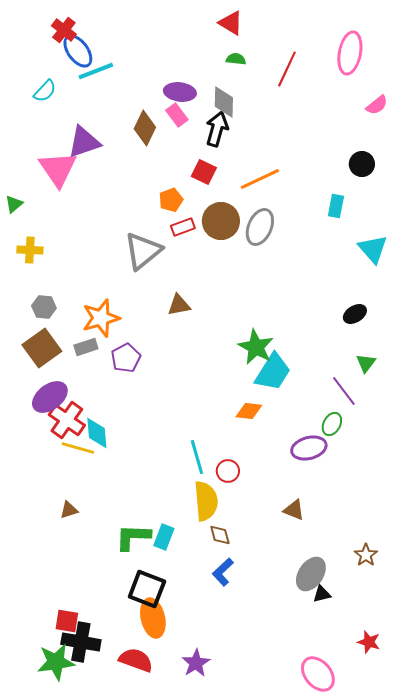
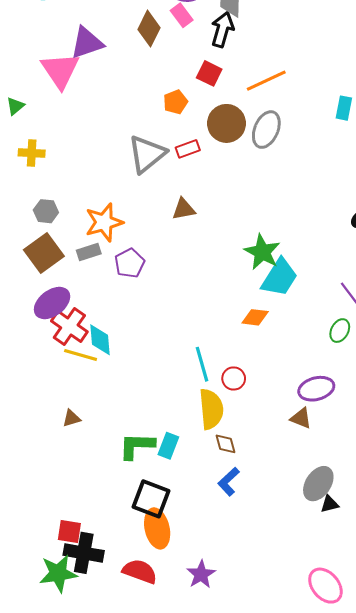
red rectangle: (183, 227) -> (188, 149), moved
purple ellipse: (309, 448) -> (316, 389), moved

